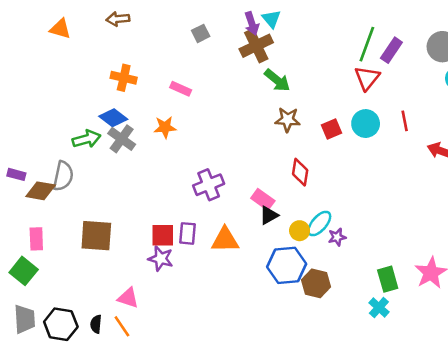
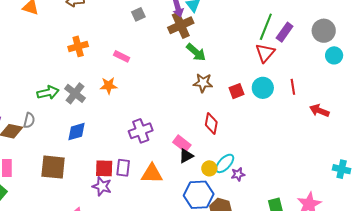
orange cross: (124, 78) -> (78, 46), turned -30
blue diamond: (113, 118) -> (76, 132), moved, turned -55
gray semicircle: (63, 176) -> (29, 120), size x0.7

